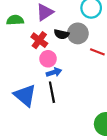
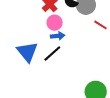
black line: (52, 92) -> (52, 54), turned 48

